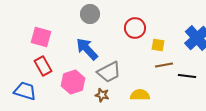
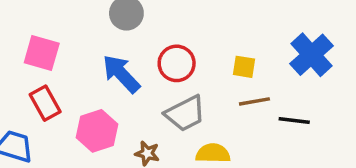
red circle: (135, 28) -> (177, 63), moved
gray trapezoid: (109, 72) -> (185, 114), moved

